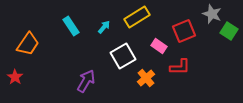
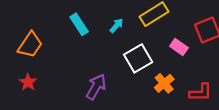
red L-shape: (180, 67) -> (201, 92), moved
red star: (15, 77) -> (28, 82), moved

